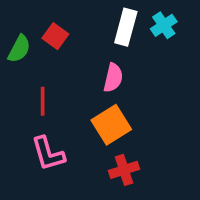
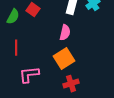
red line: (43, 101) -> (16, 48), moved
pink L-shape: (48, 154) -> (29, 75), turned 100

